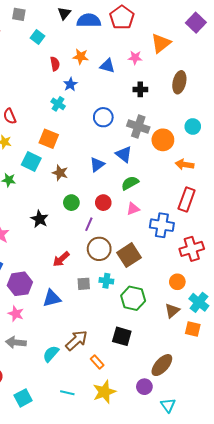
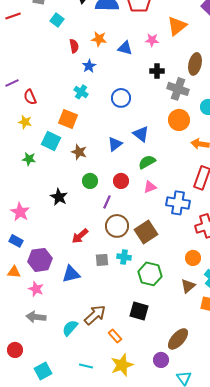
cyan cross: (58, 104) -> (81, 92), moved
gray cross: (138, 126) -> (178, 89), moved

